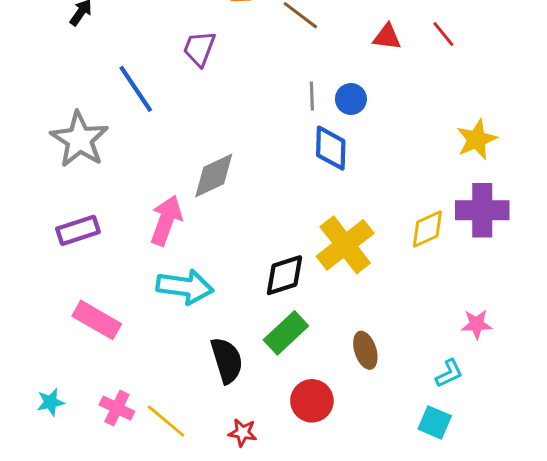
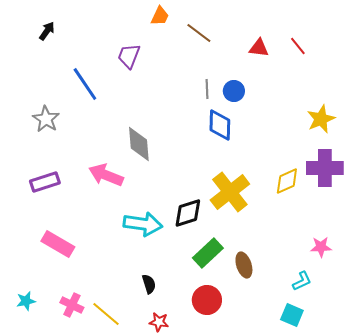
gray star: (79, 139) -> (46, 119), size x0.7
gray diamond: (214, 176) -> (139, 144), turned -69
pink arrow: (166, 220) -> (106, 175), turned -88
cyan arrow: (185, 287) -> (143, 224), moved
green rectangle: (286, 333) -> (208, 253), moved
black semicircle: (227, 360) -> (149, 284), moved, size x0.6

